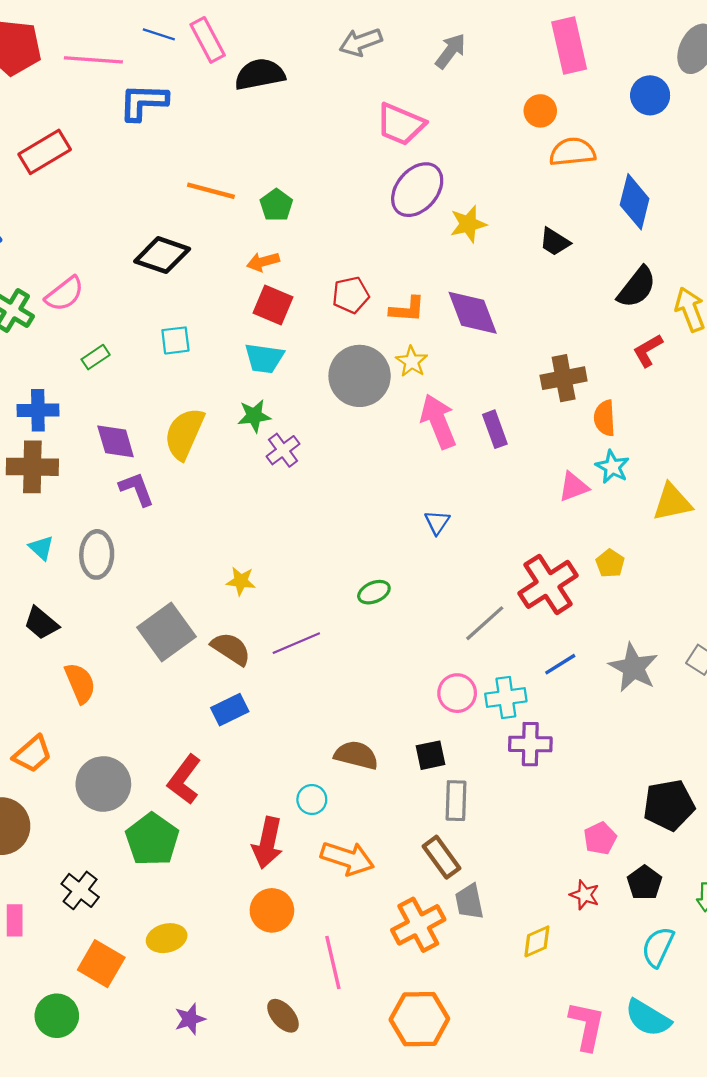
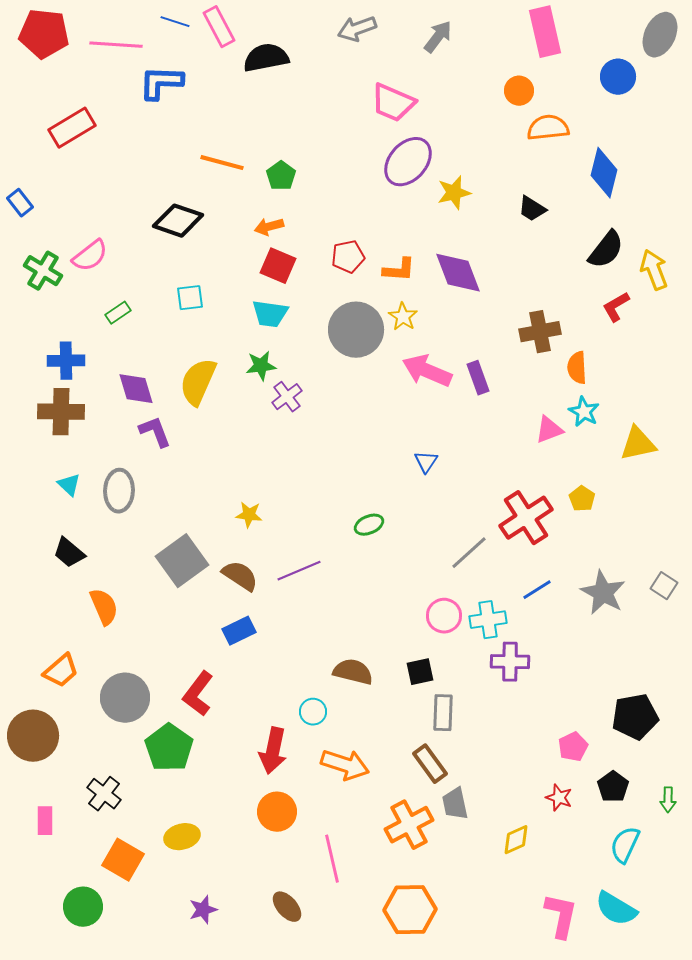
pink arrow: (438, 421) -> (427, 371), turned -45

